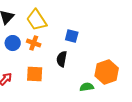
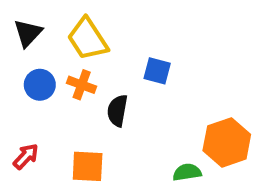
black semicircle: (62, 59) -> (117, 111), moved
orange square: (35, 74) -> (88, 166), moved

